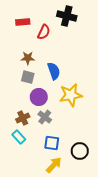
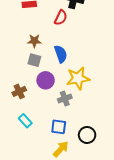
red semicircle: (44, 32) -> (61, 18), moved
gray cross: (45, 117) -> (65, 99), moved, turned 32
brown cross: (23, 118) -> (19, 91), moved

